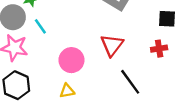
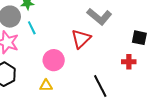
red triangle: (112, 45) -> (81, 39), moved

